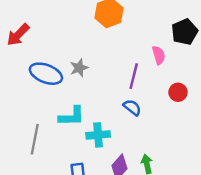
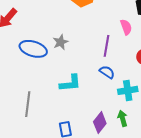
cyan L-shape: (72, 116) -> (70, 83), moved
cyan cross: (98, 135) -> (128, 90), moved

